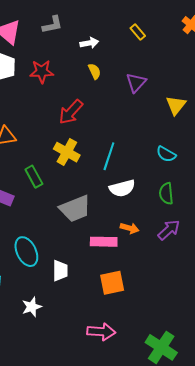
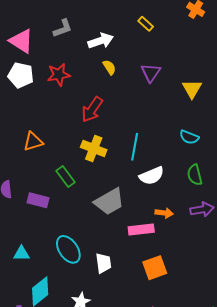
white arrow: (89, 43) -> (101, 41), size x1.4
purple arrow: (169, 230) -> (202, 209), turned 40

